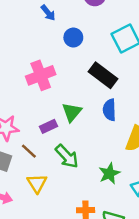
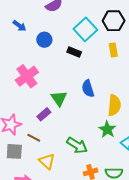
black rectangle: (103, 75) -> (74, 52), moved, size x0.6
green arrow: (67, 156) -> (77, 145), moved
green star: (109, 173) -> (107, 129), moved

